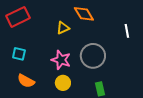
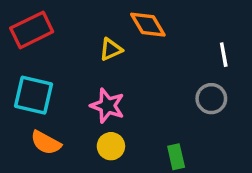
cyan square: (19, 54) -> (33, 95), size x1.6
gray circle: (93, 56) -> (211, 99), moved, size x0.7

